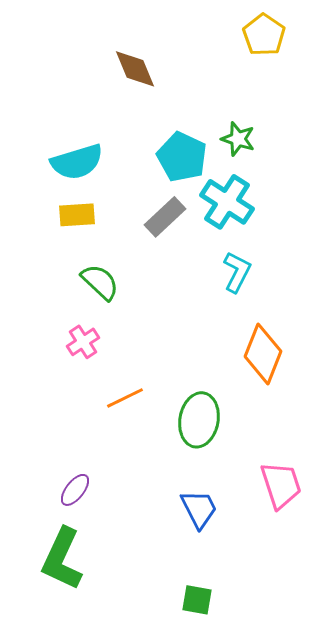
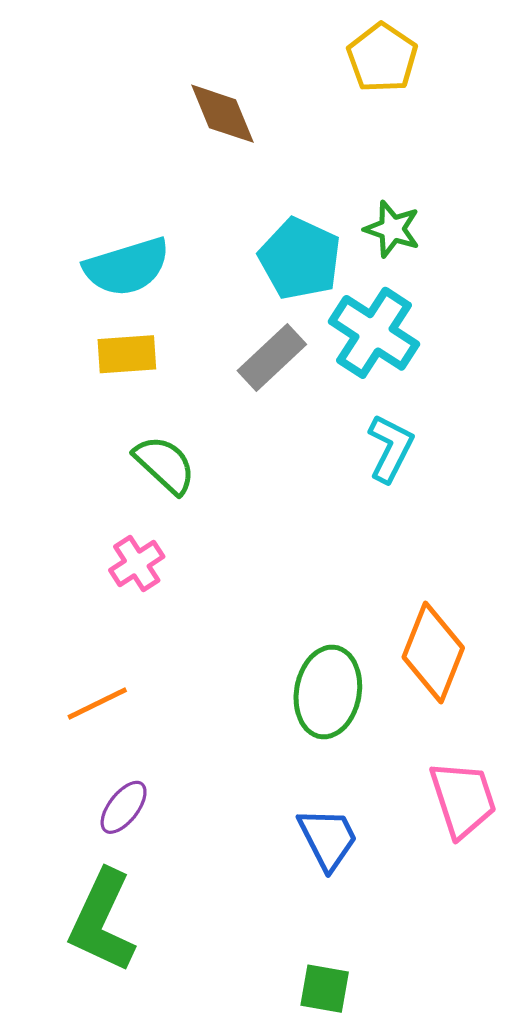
yellow pentagon: (264, 35) -> (382, 58), moved
orange diamond: (263, 354) -> (433, 652), moved
orange line: (125, 398) -> (97, 704), moved

